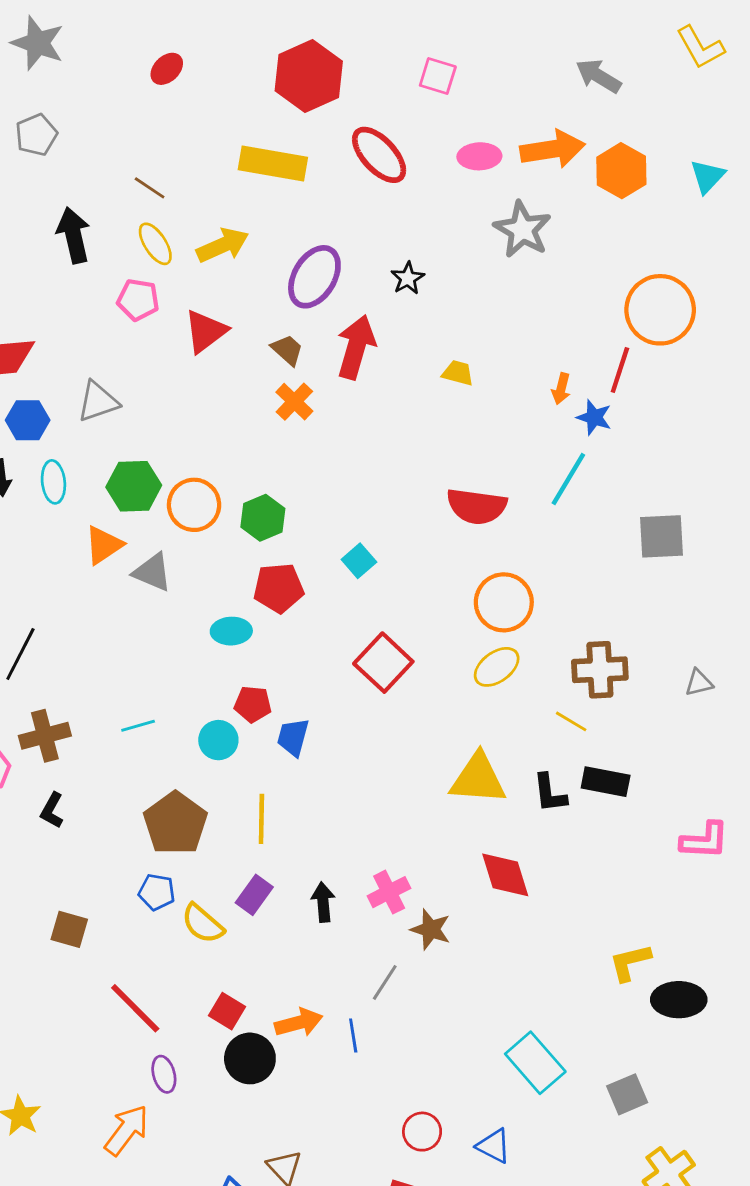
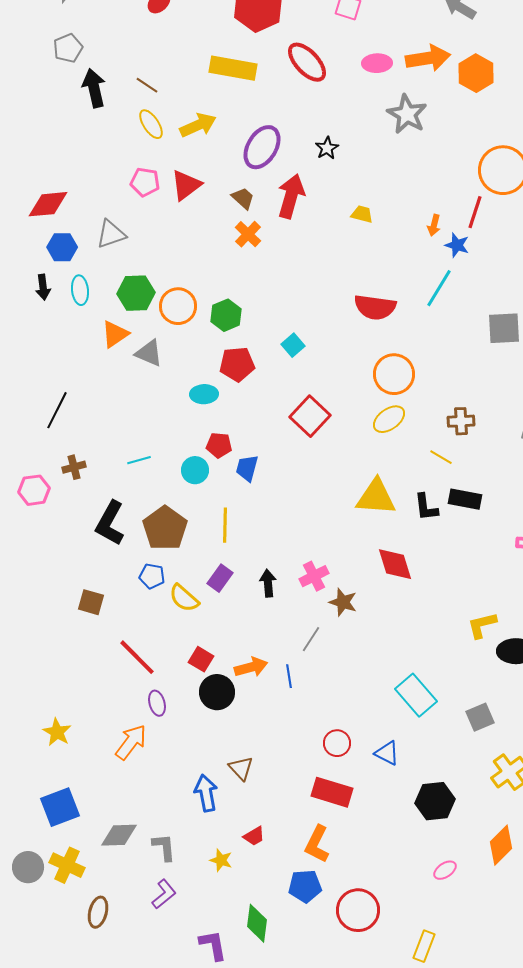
black arrow: (74, 235) -> (94, 88), moved
pink pentagon: (138, 300) -> (145, 182), moved
brown cross: (600, 670) -> (461, 421), size x0.7
brown cross: (45, 736) -> (74, 467), size x0.7
black L-shape: (52, 810) -> (110, 523), moved, size x1.8

